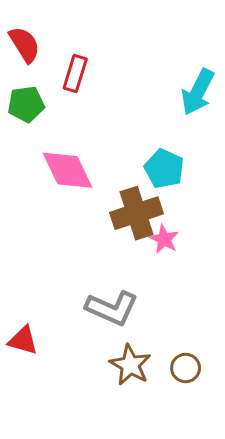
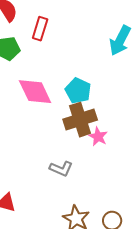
cyan pentagon: (164, 169) -> (78, 91), moved
gray L-shape: (112, 308) -> (61, 169), moved, size x0.7

